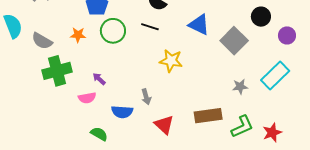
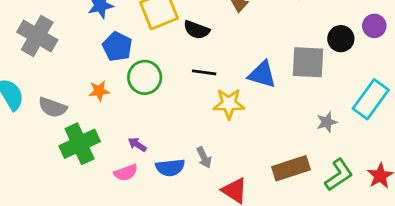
black circle: (261, 17) -> (341, 39), moved
blue triangle: (199, 25) -> (262, 74), moved
black line: (150, 27) -> (204, 72), moved
purple circle: (287, 35) -> (374, 26), moved
gray square: (234, 41) -> (308, 62), turned -32
blue semicircle: (122, 112) -> (170, 168), moved

